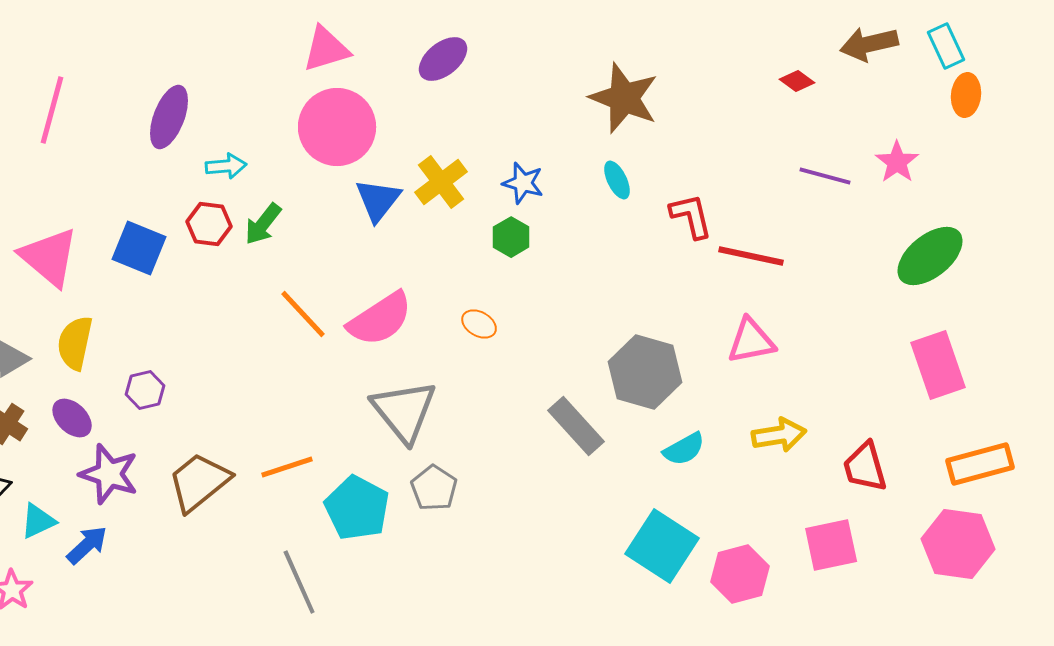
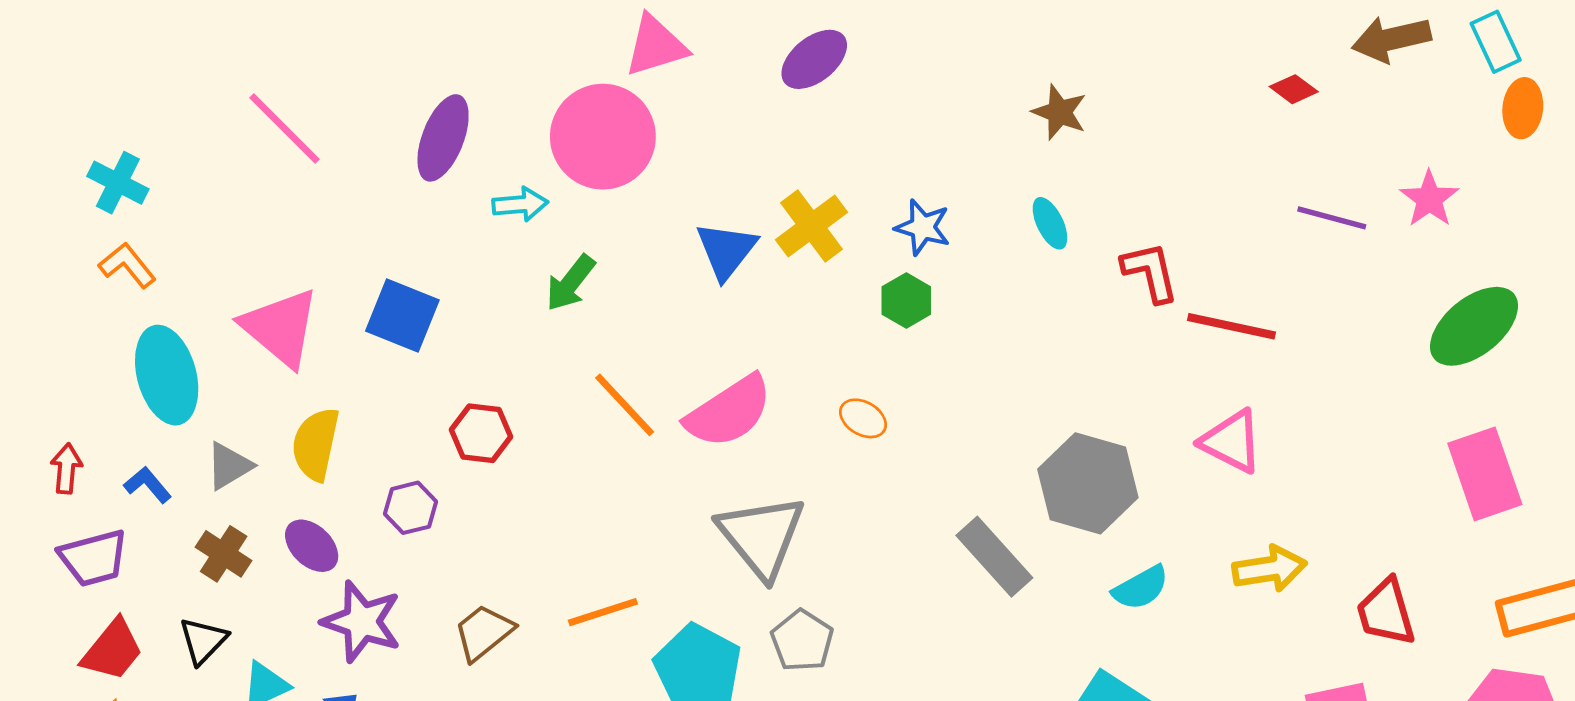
brown star: (624, 98) -> (1059, 112), size x0.6
pink line: (52, 110) -> (285, 128), turned -60
pink circle: (337, 127) -> (603, 137), moved
red hexagon: (209, 224) -> (481, 433), moved
pink triangle: (751, 341) -> (1232, 441), turned 38
brown trapezoid: (199, 482) -> (484, 632), size x0.7

